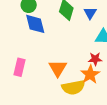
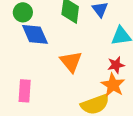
orange triangle: (58, 68) -> (71, 62), moved

